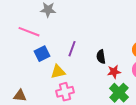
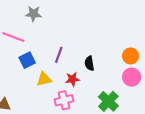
red star: (114, 72) -> (72, 79), moved
pink cross: (65, 92) -> (64, 100), moved

